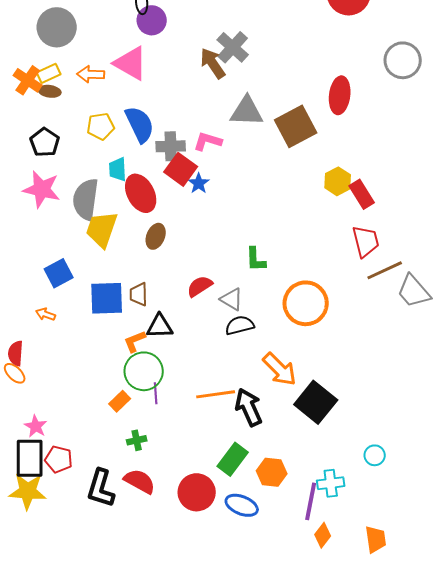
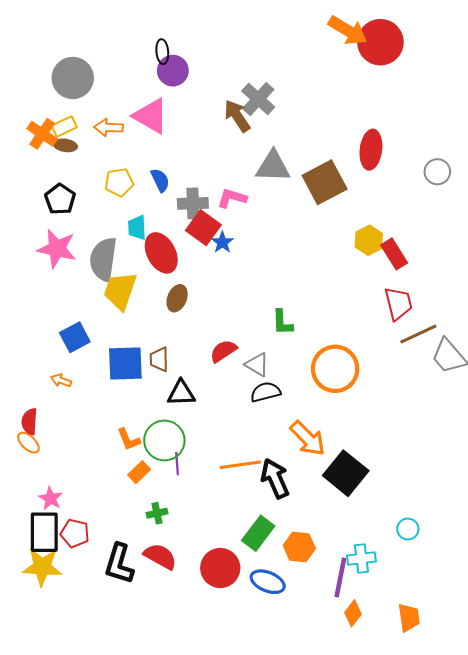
gray circle: (403, 60) -> (437, 172), moved, size x0.7
blue semicircle: (140, 124) -> (160, 180), size x0.6
orange L-shape: (135, 341) -> (129, 439), moved, turned -90

